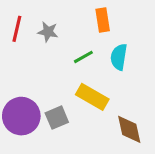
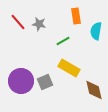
red line: (17, 29) -> (18, 22), turned -54
cyan semicircle: (119, 57) -> (96, 31), moved

